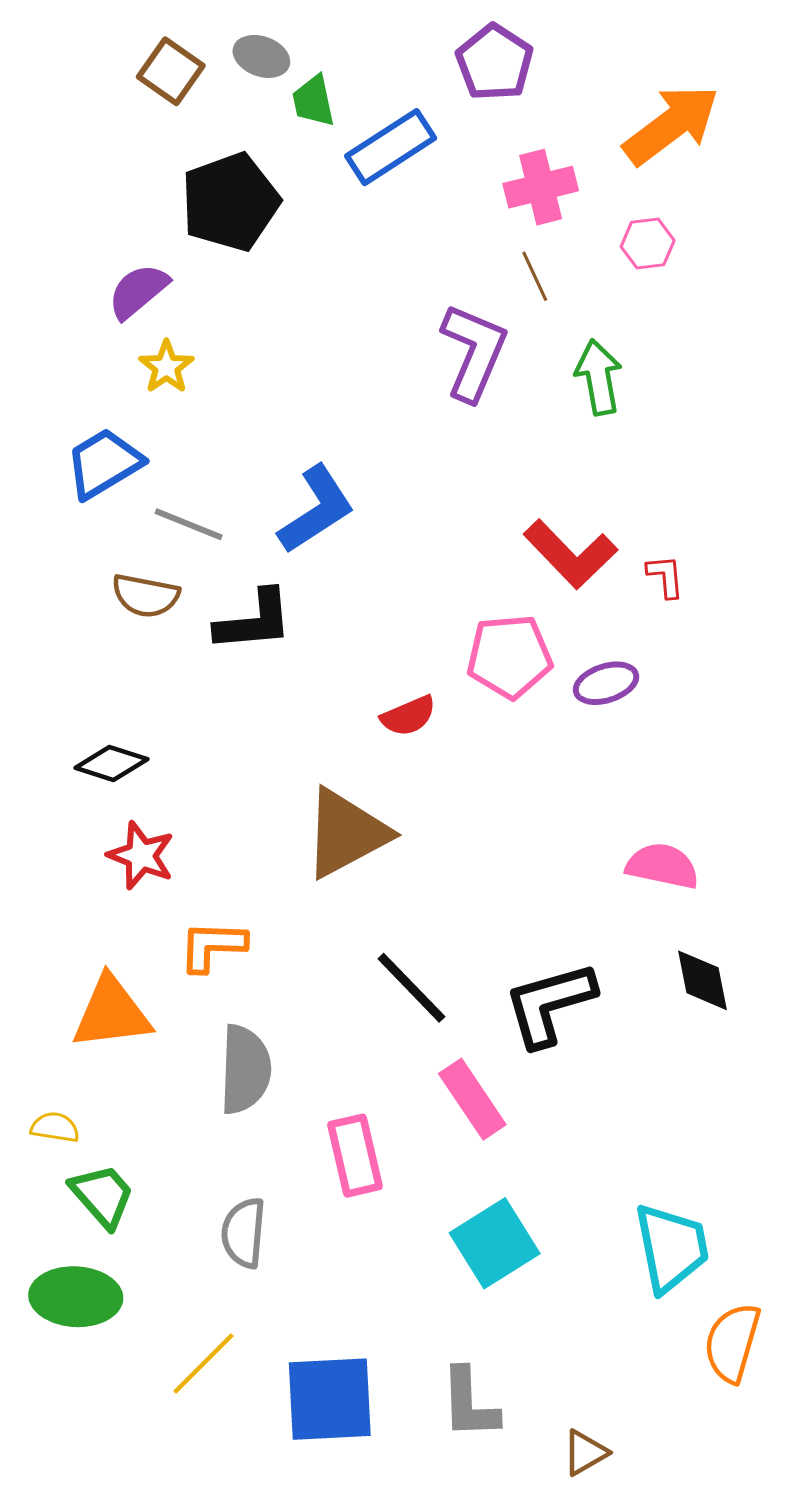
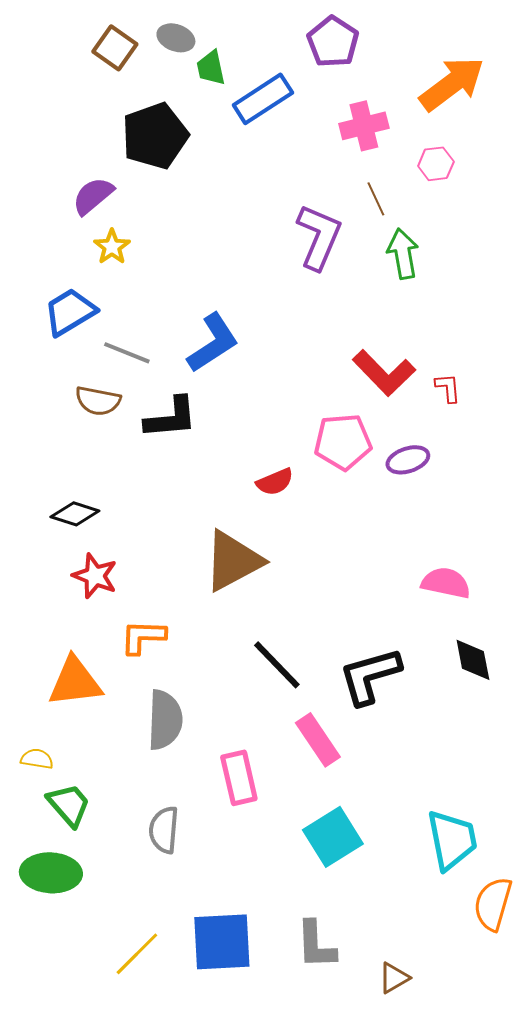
brown line: (535, 276) -> (376, 199), moved
yellow line: (203, 1364) -> (137, 954), moved

